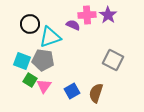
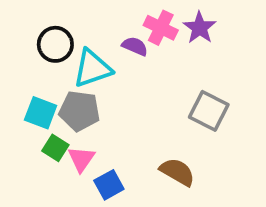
pink cross: (87, 15) -> (161, 28), turned 30
blue square: (72, 91) -> (109, 185), moved
brown semicircle: (96, 93) -> (177, 172), turned 102

